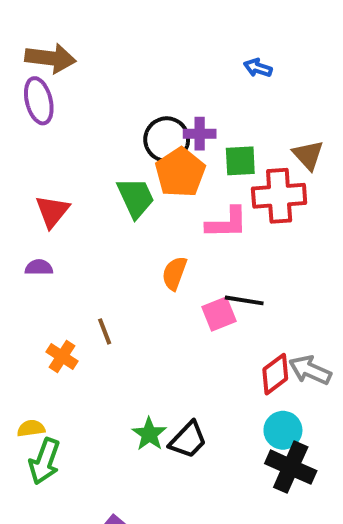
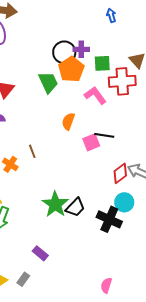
blue arrow: (258, 68) -> (111, 15), turned 56
pink L-shape: (227, 223) -> (95, 95), turned -125
green star: (149, 434) -> (55, 204), size x1.5
black cross: (291, 467) -> (109, 219), moved

